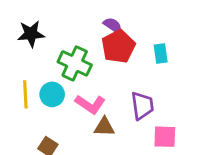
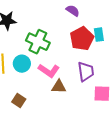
purple semicircle: (113, 25) -> (73, 11), moved
red pentagon: (118, 47) -> (82, 39), moved

